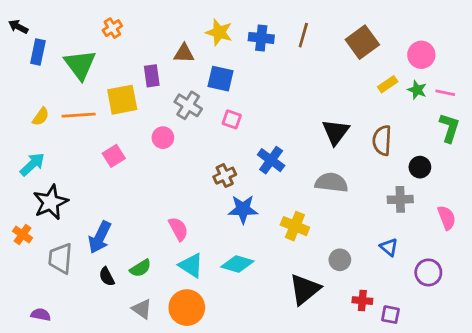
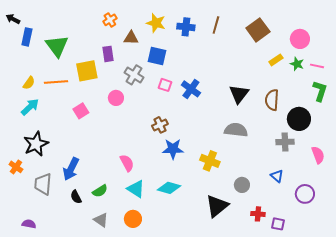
orange cross: (112, 28) -> (110, 20), moved
blue cross: (271, 160) -> (191, 89), moved
cyan arrow: (32, 164) -> (30, 107), moved
black circle: (420, 167) -> (299, 119), size x1.5
orange circle: (187, 308) -> (133, 219), size x0.7

